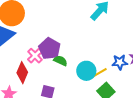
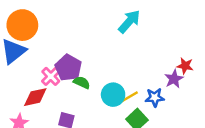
blue star: (120, 62) -> (155, 97), moved
red diamond: (22, 73) -> (35, 97), turned 55

